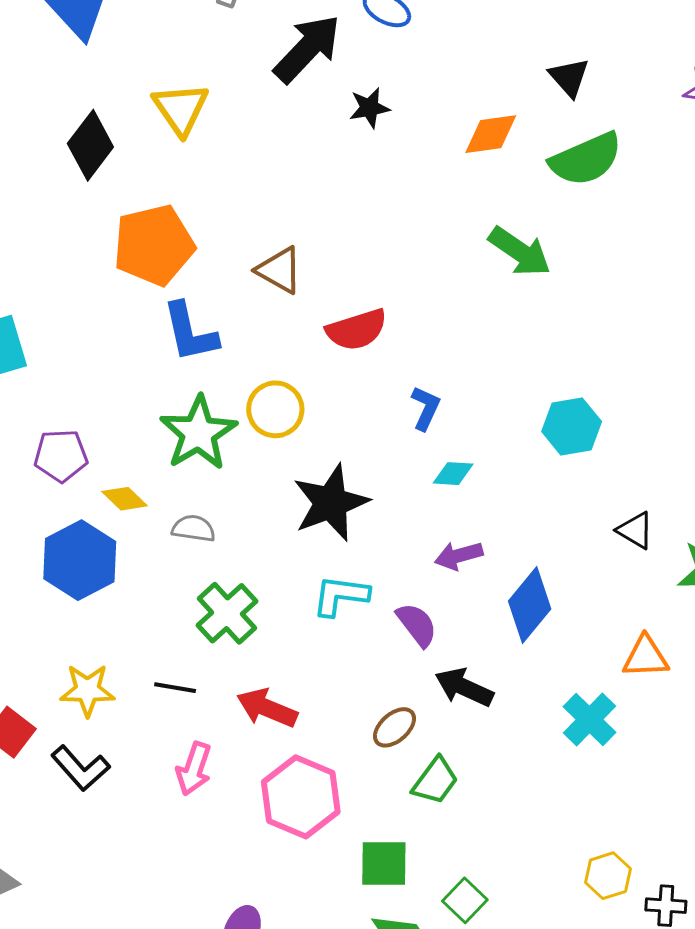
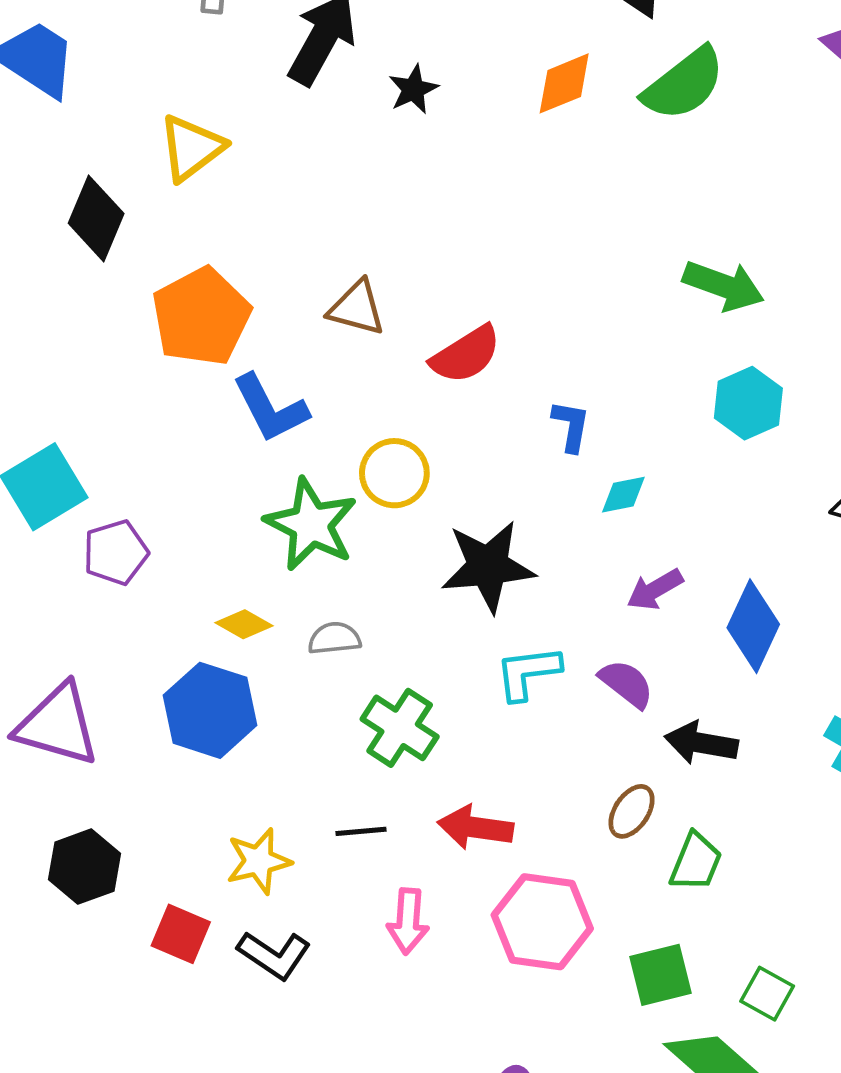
yellow triangle: (181, 109) -> (191, 148), turned 42
green arrow: (520, 252) -> (724, 286), moved
purple pentagon: (61, 456) -> (116, 552), moved
black star: (331, 503) -> (488, 566), turned 30

